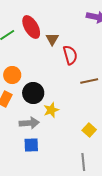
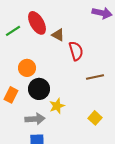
brown triangle: (52, 39) -> (58, 35), turned -32
orange circle: (12, 75) -> (27, 68), moved
yellow square: (89, 130) -> (95, 118), moved

